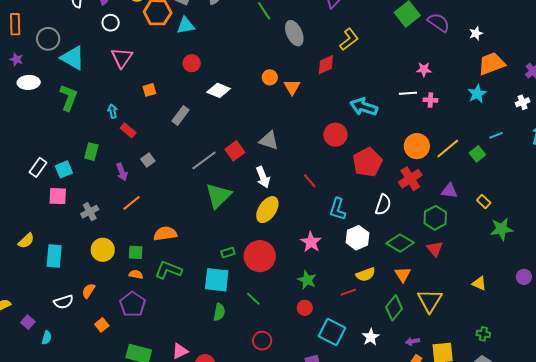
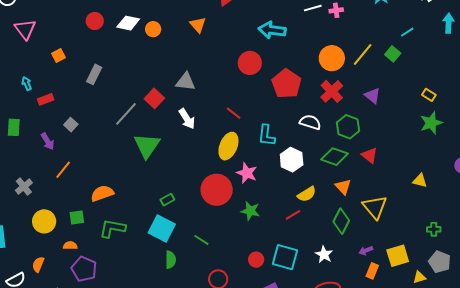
orange circle: (270, 77) -> (153, 29), moved
white diamond: (219, 90) -> (128, 23), moved
red rectangle: (128, 130) -> (46, 99), turned -49
purple triangle: (449, 191) -> (373, 96), turned 42
yellow rectangle: (484, 202) -> (429, 95), moved
white semicircle: (383, 205) -> (310, 122), turned -80
yellow ellipse: (267, 210) -> (228, 146), moved
green hexagon: (435, 218) -> (348, 127), moved
red circle: (260, 256) -> (217, 190), moved
orange semicircle: (136, 274) -> (70, 245), moved
cyan square: (217, 280) -> (162, 229), turned 32
red circle: (305, 308) -> (256, 260), moved

